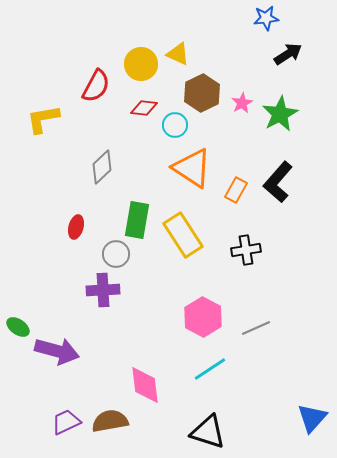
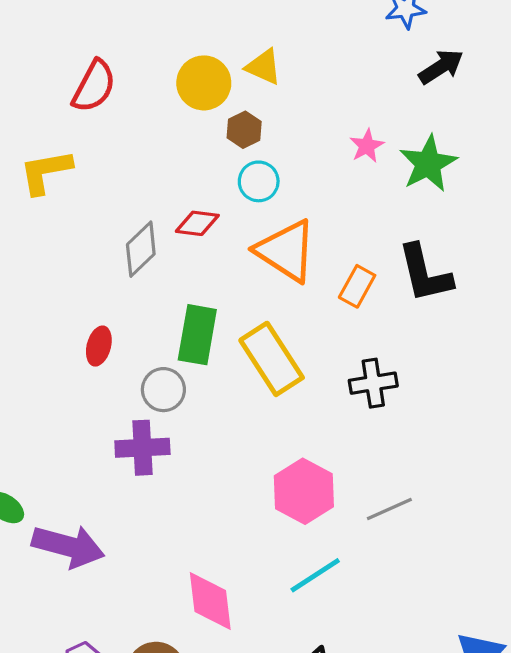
red semicircle: (96, 86) -> (94, 86), moved
brown hexagon: (202, 93) -> (244, 130), moved, size x0.6
red diamond: (144, 108) -> (197, 223), moved
black L-shape: (278, 182) -> (425, 273), turned -54

